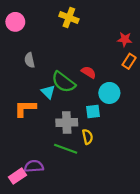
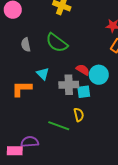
red semicircle: (89, 72) -> (83, 70), moved
green semicircle: (63, 82) -> (57, 43), moved
gray cross: (67, 123) -> (69, 85), moved
pink rectangle: (17, 176) -> (15, 151), turned 35

